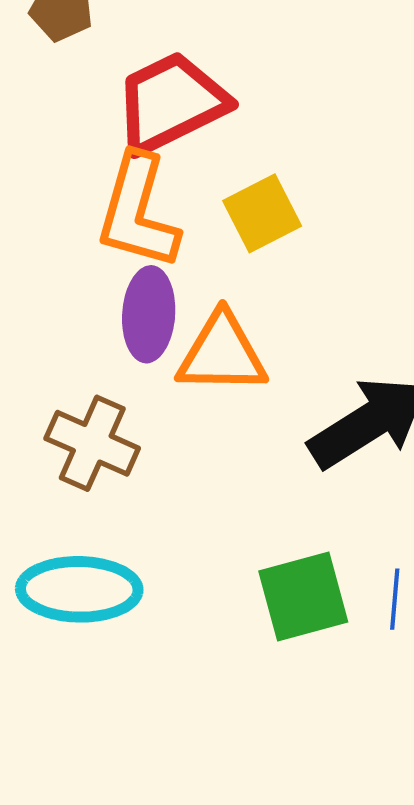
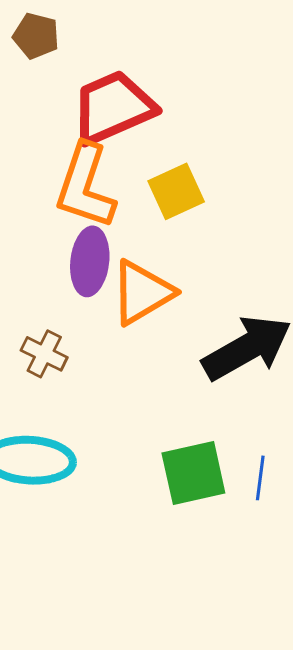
orange triangle: (222, 354) -> (142, 293), turned -34
brown cross: (92, 443) -> (44, 354), size x0.7

